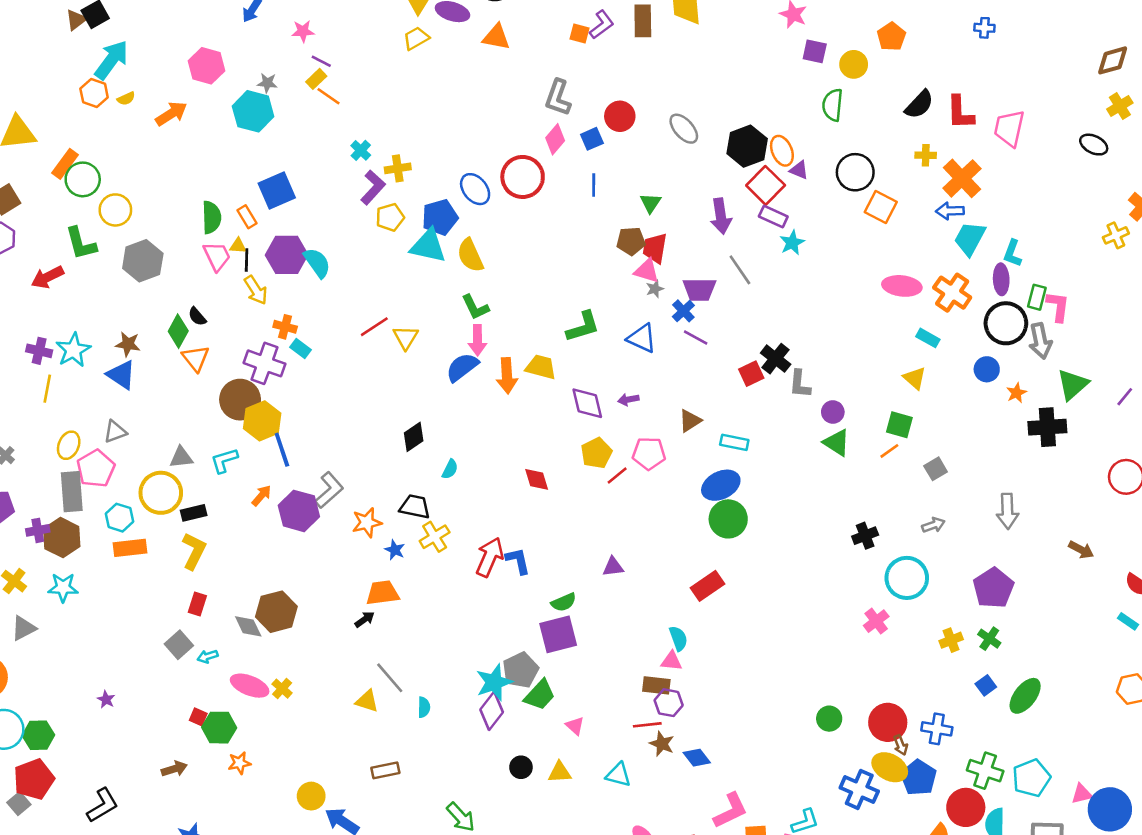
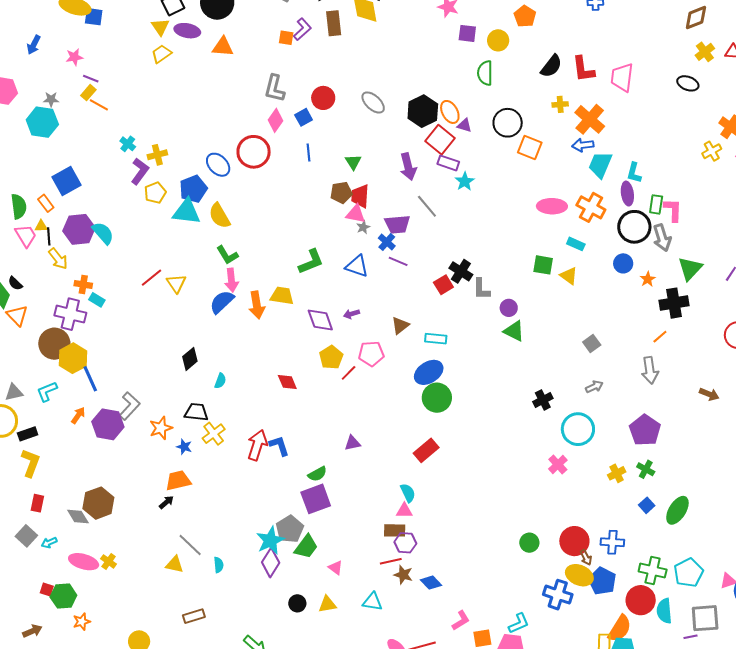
green square: (899, 425) -> (543, 265), moved
orange line: (889, 451) -> (660, 337), moved
pink L-shape: (730, 811) -> (461, 621), size x0.7

